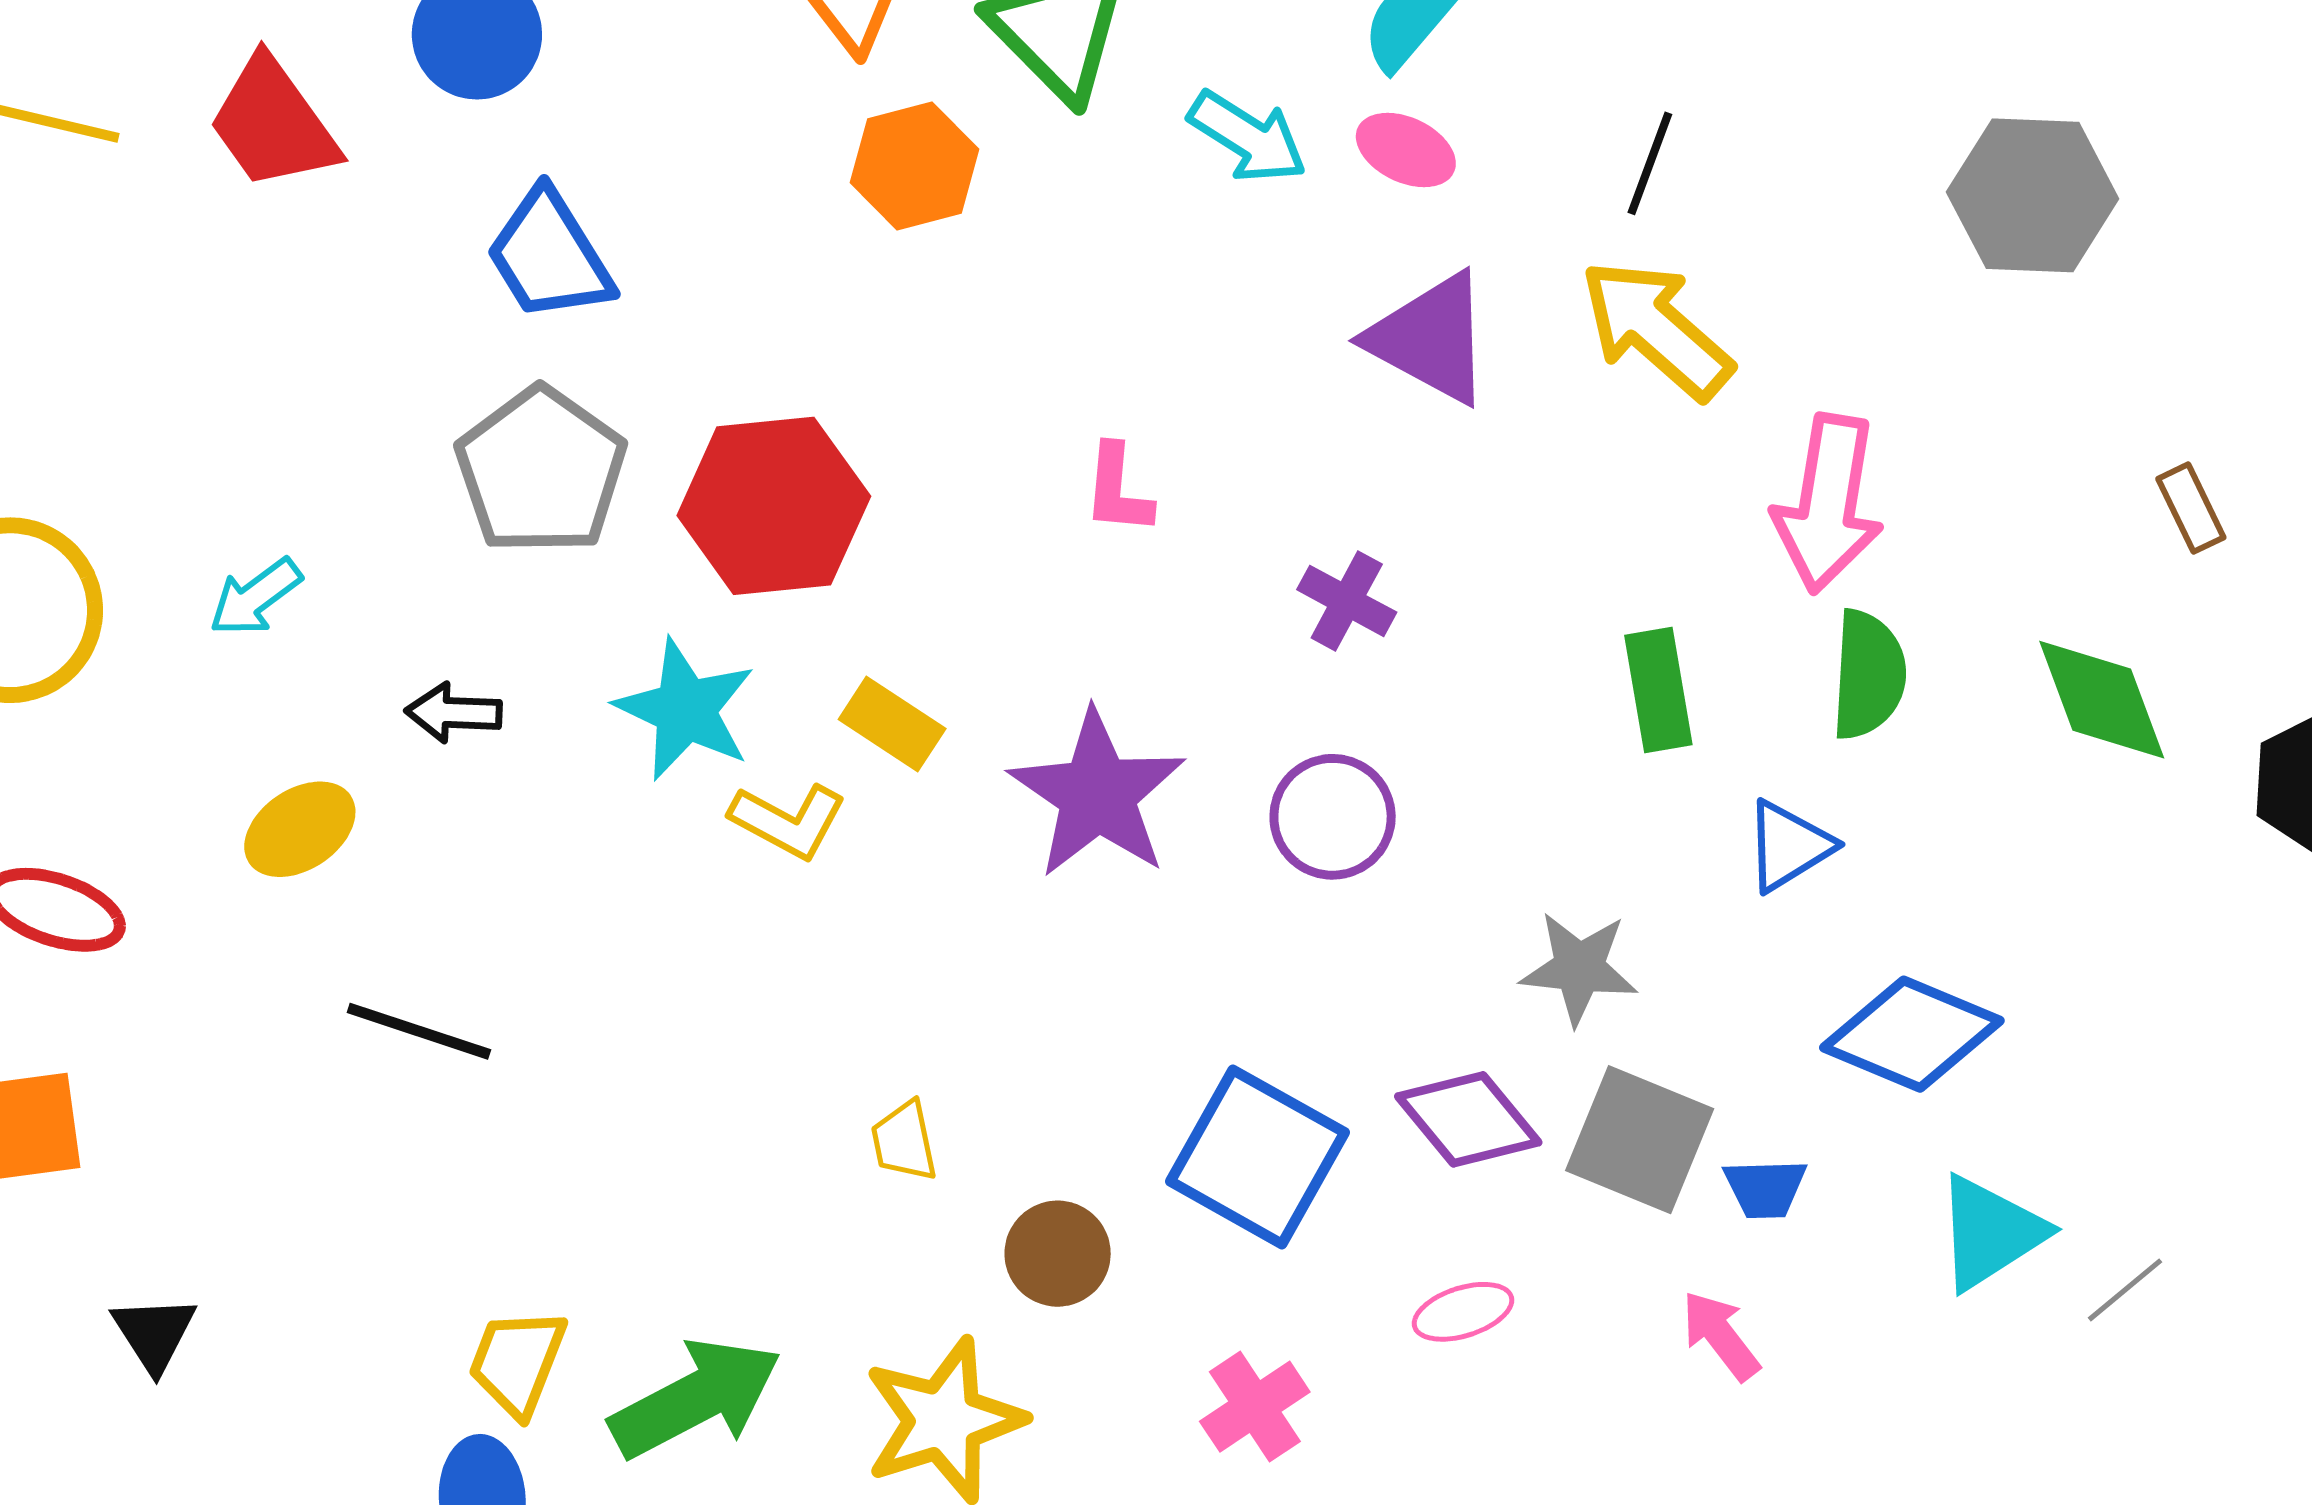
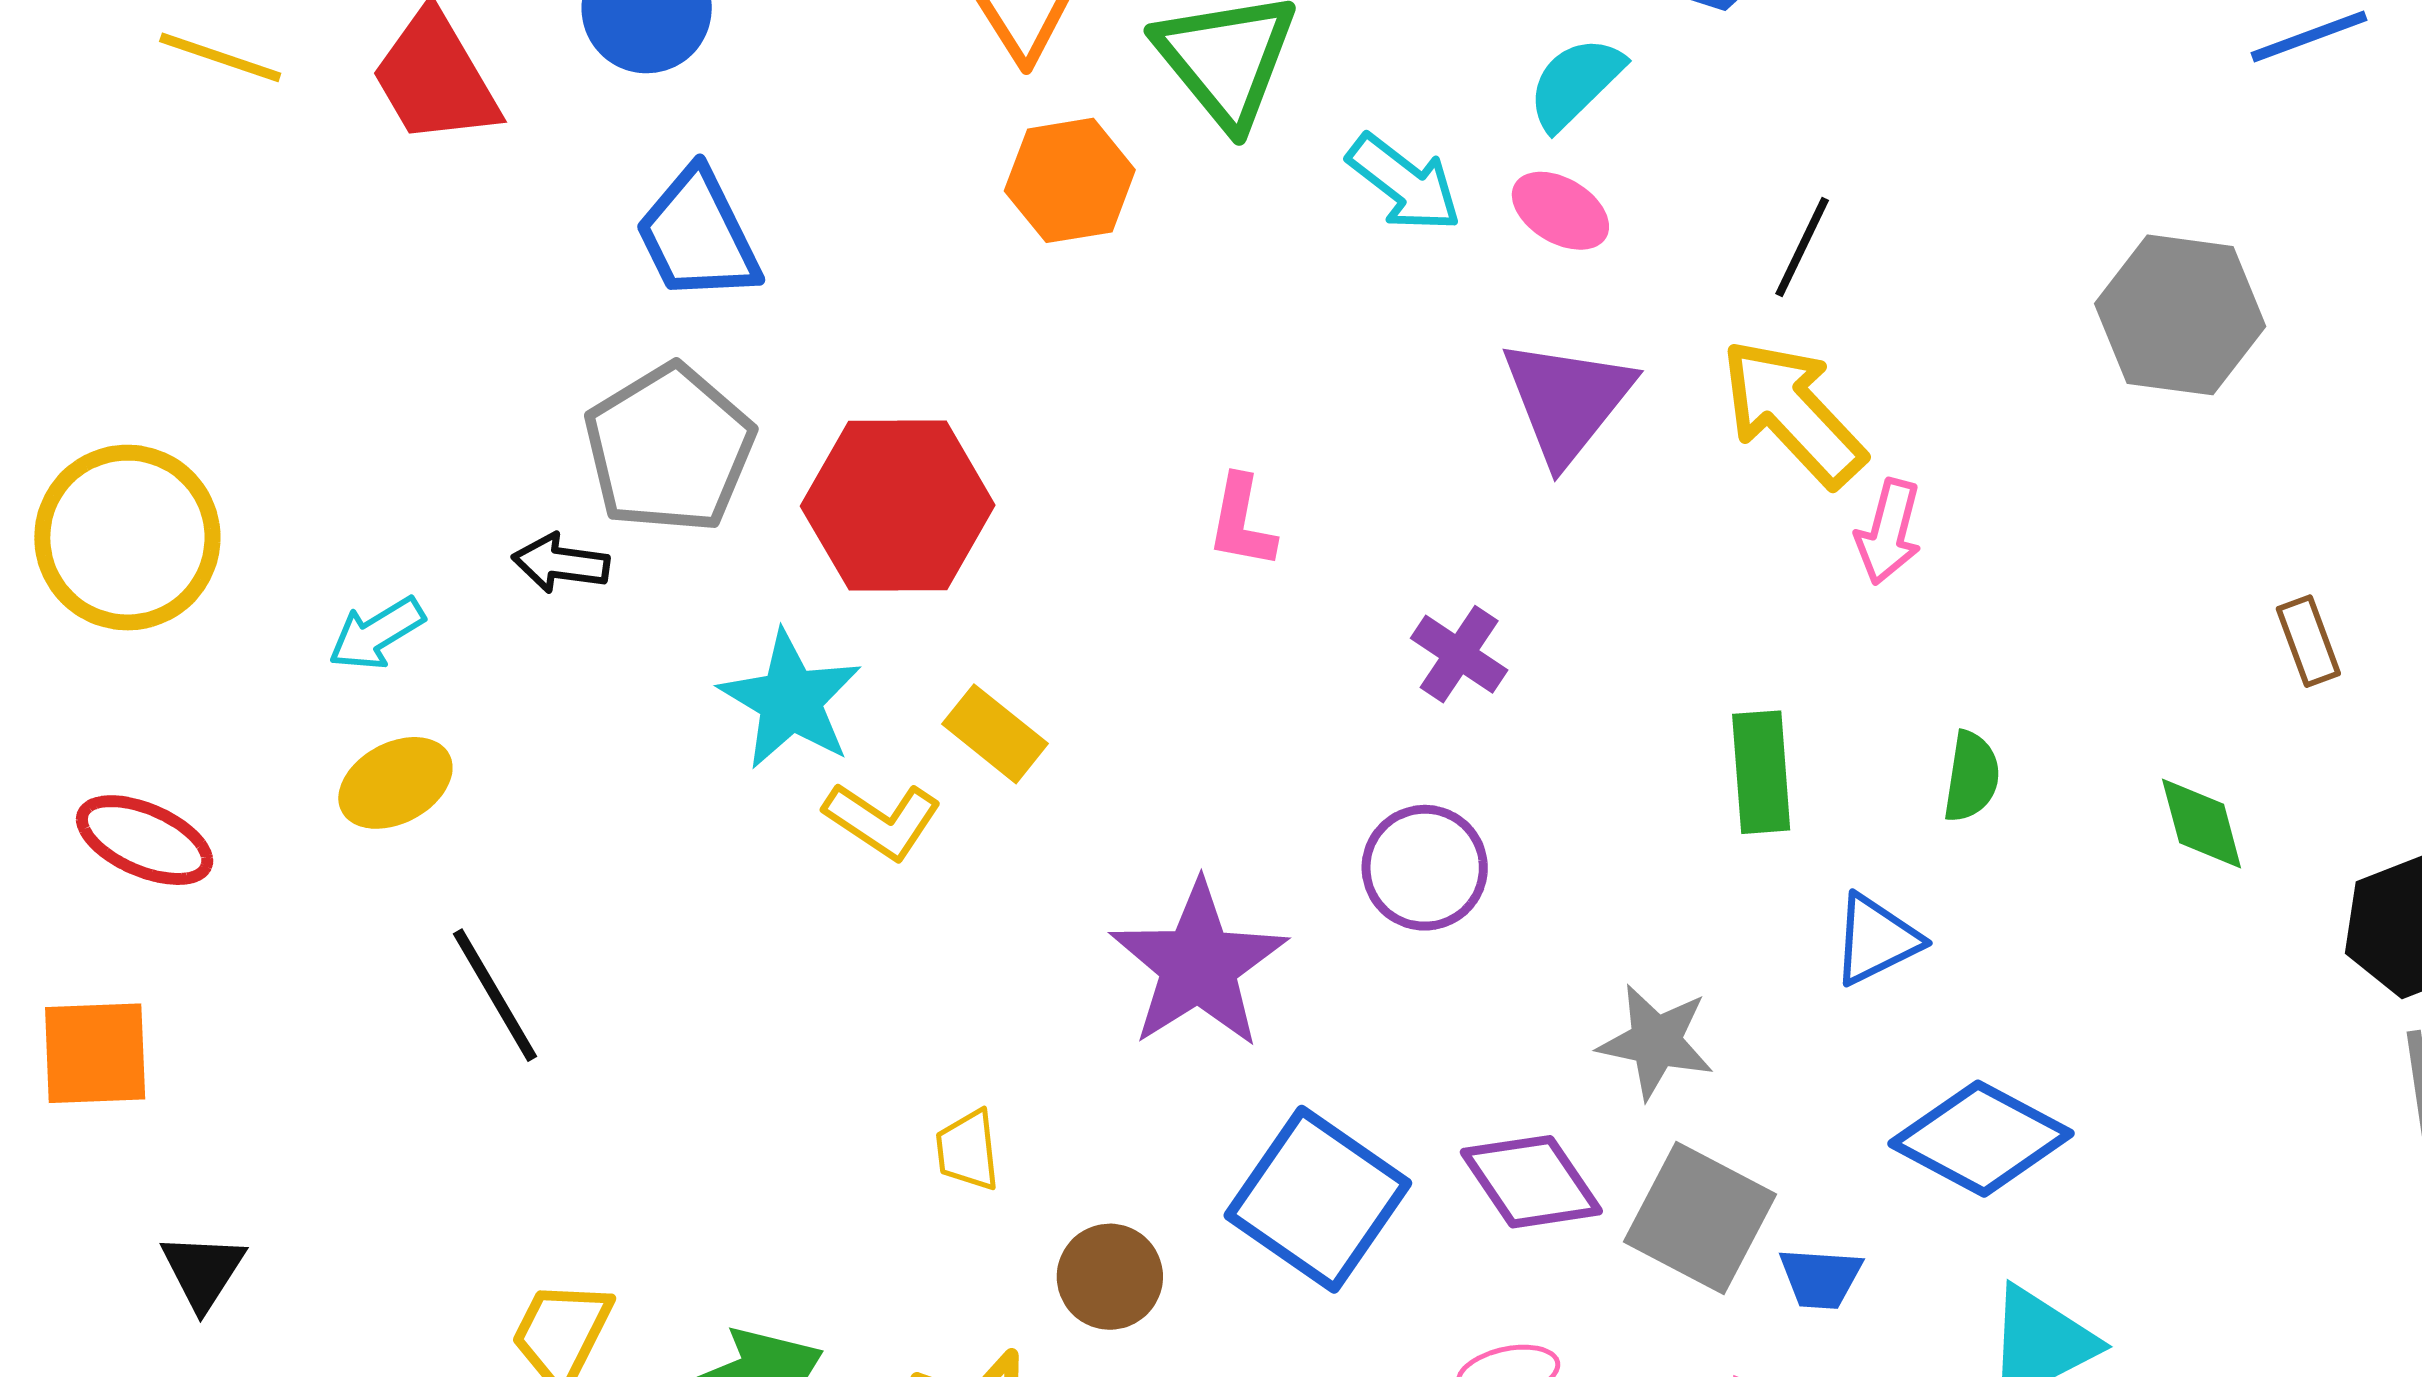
purple triangle: (1430, 338) -> (1567, 401), turned 35
pink arrow: (1828, 504) -> (1889, 532), moved, size x0.6
cyan arrow: (255, 597) -> (376, 634), moved
green semicircle: (1868, 675) -> (1971, 777), size x0.7
green diamond: (2102, 700) -> (2202, 824), size x0.7
black arrow: (454, 713) -> (561, 563), moved
purple star: (1097, 794) -> (1198, 965), moved
black line: (419, 1031) -> (495, 995), turned 36

